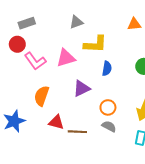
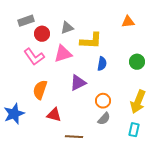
gray triangle: (76, 22) -> (67, 28), moved
red circle: (17, 44) -> (42, 34), moved
gray semicircle: (109, 126) -> (104, 119), turned 104
brown line: (77, 132) -> (74, 137), moved

